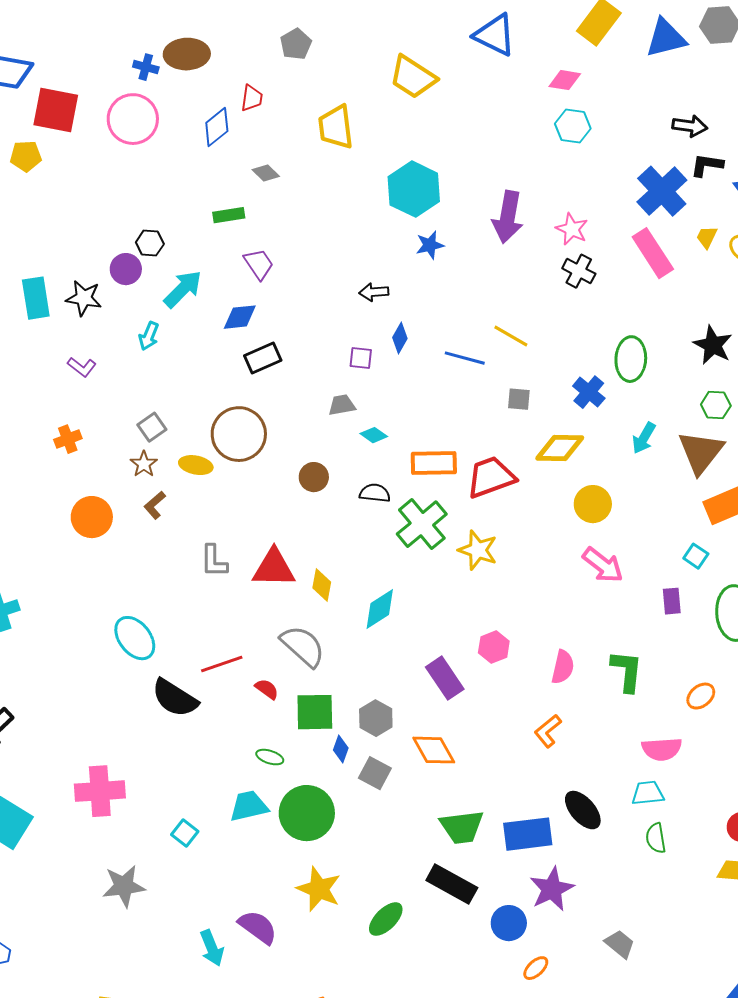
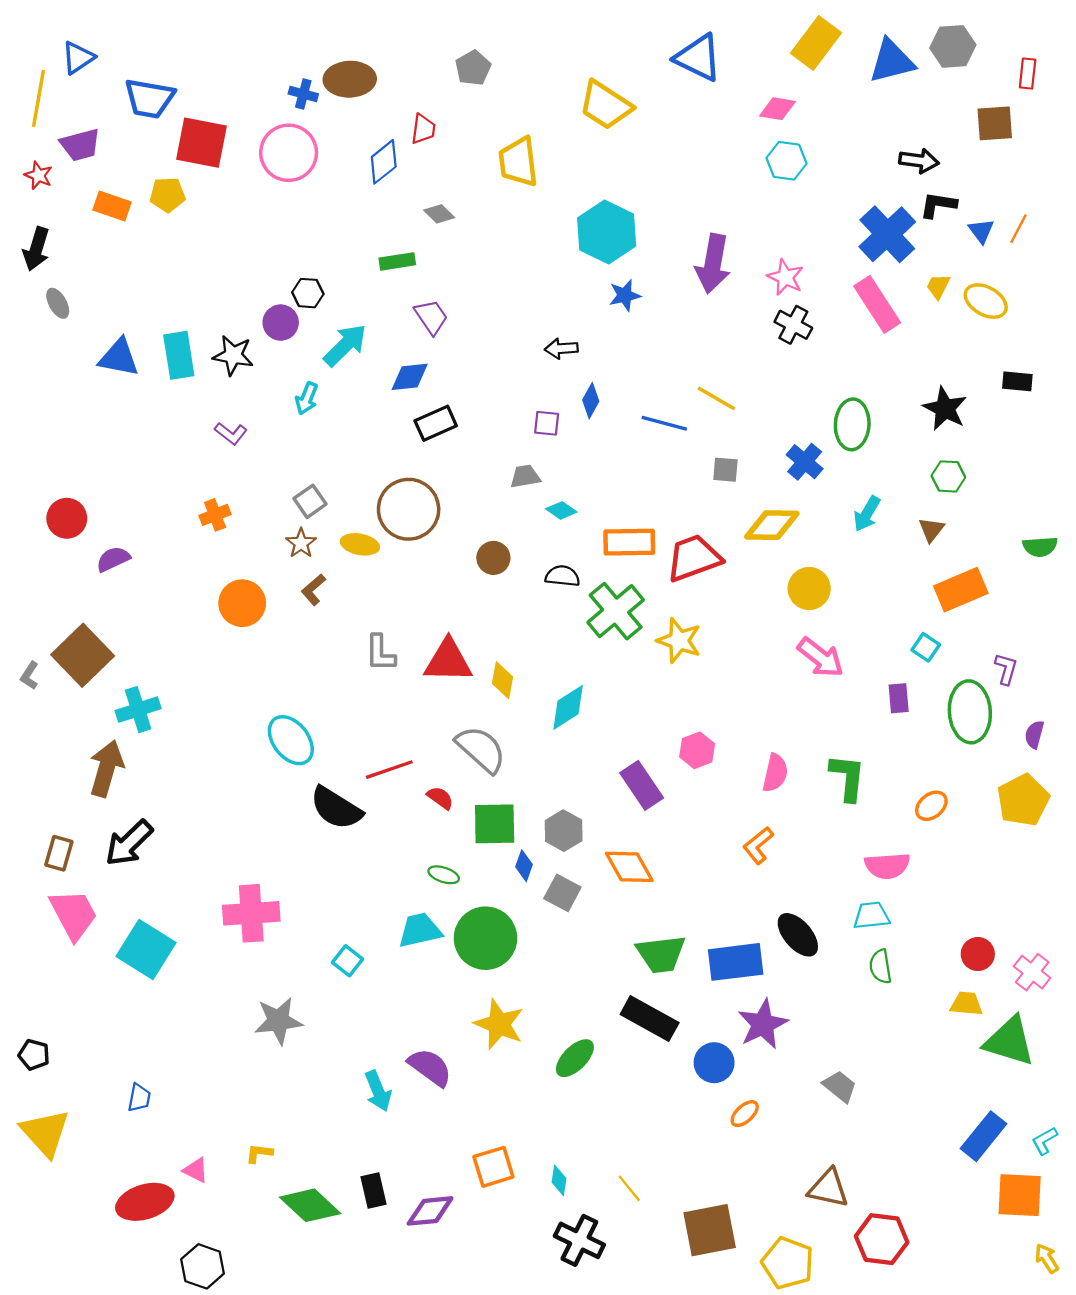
brown triangle: (701, 452) -> (931, 530), size x0.5

